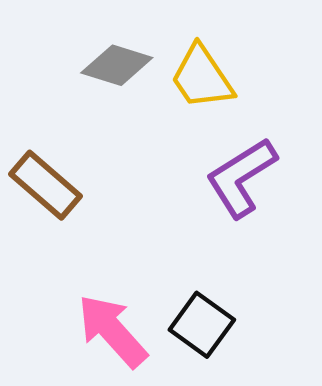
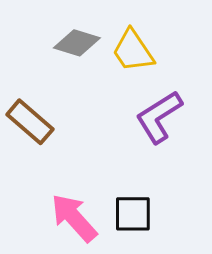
black square: (202, 325) -> (133, 214), turned -36

